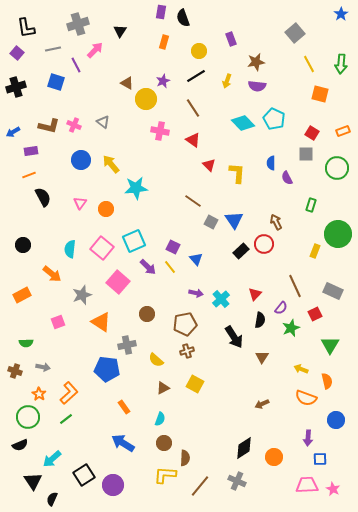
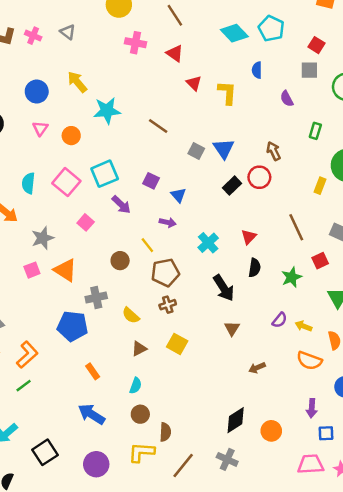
blue circle: (81, 160) -> (37, 92), moved
blue semicircle: (271, 163) -> (257, 70), moved
brown line: (193, 201) -> (158, 126), moved
yellow line: (170, 267) -> (147, 245), moved
pink square: (118, 282) -> (86, 222), size x0.6
purple arrow: (196, 293) -> (168, 222), moved
purple semicircle: (281, 308) -> (280, 320), moved
pink square: (58, 322) -> (32, 270), moved
brown triangle: (262, 357) -> (232, 328), moved
purple circle: (113, 485) -> (96, 464), moved

